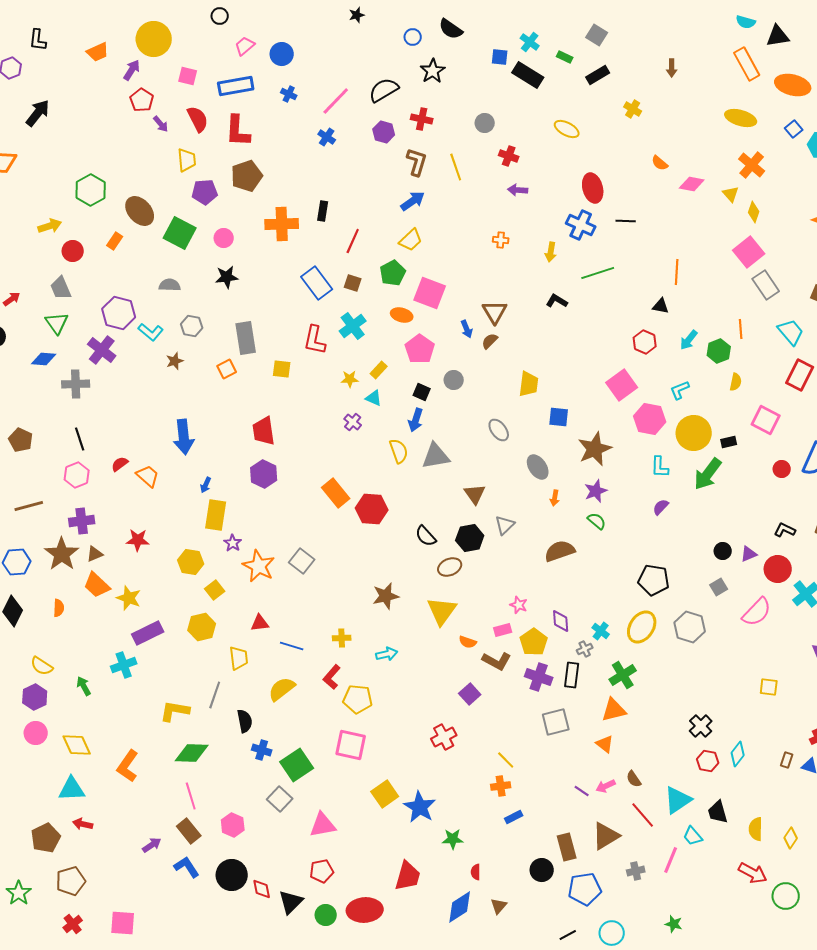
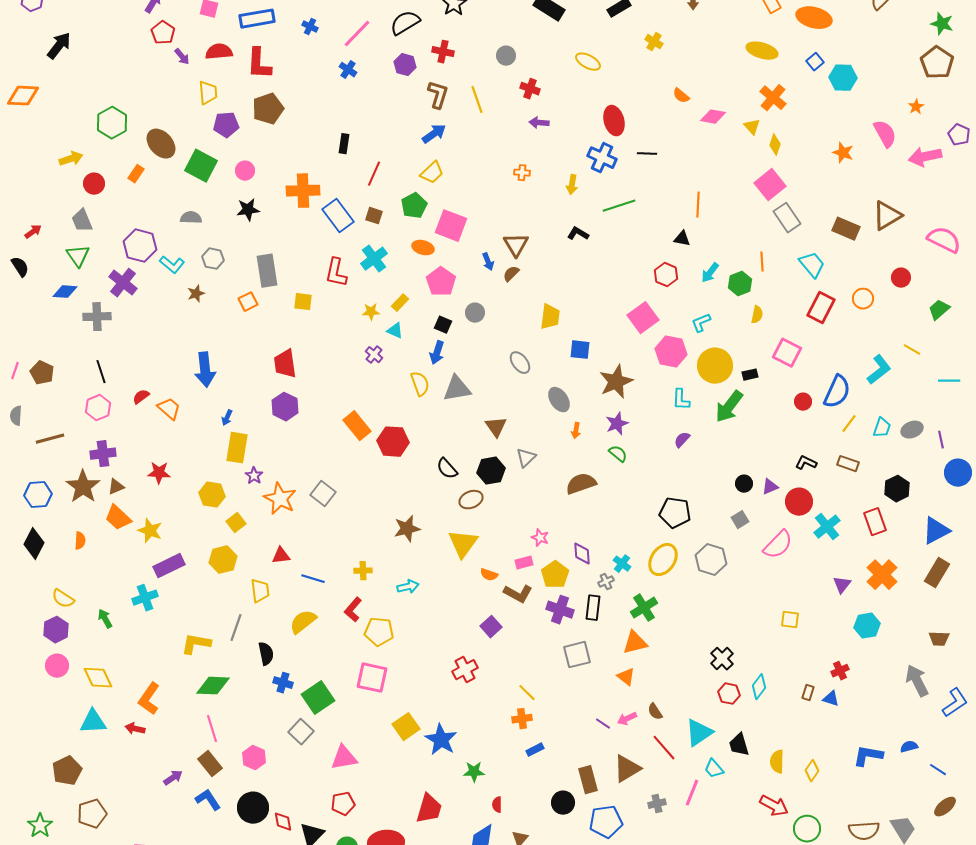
red semicircle: (198, 119) -> (219, 52), turned -68
orange cross: (282, 224) -> (303, 191), moved
red arrow: (83, 824) -> (135, 729), moved

